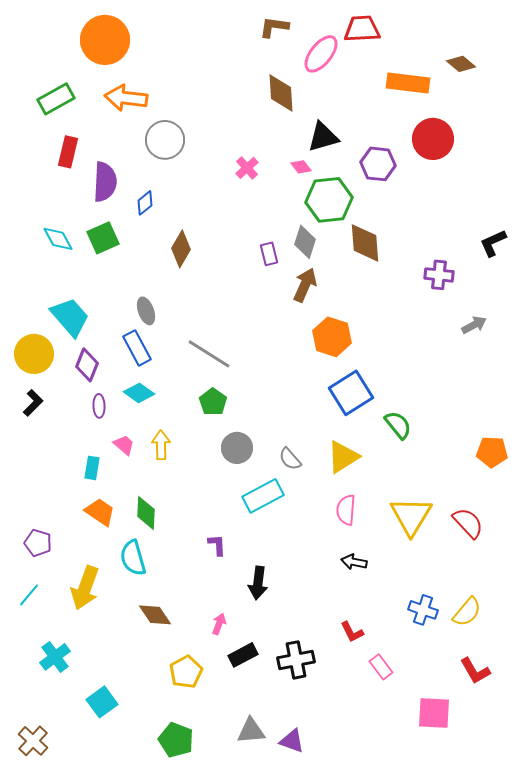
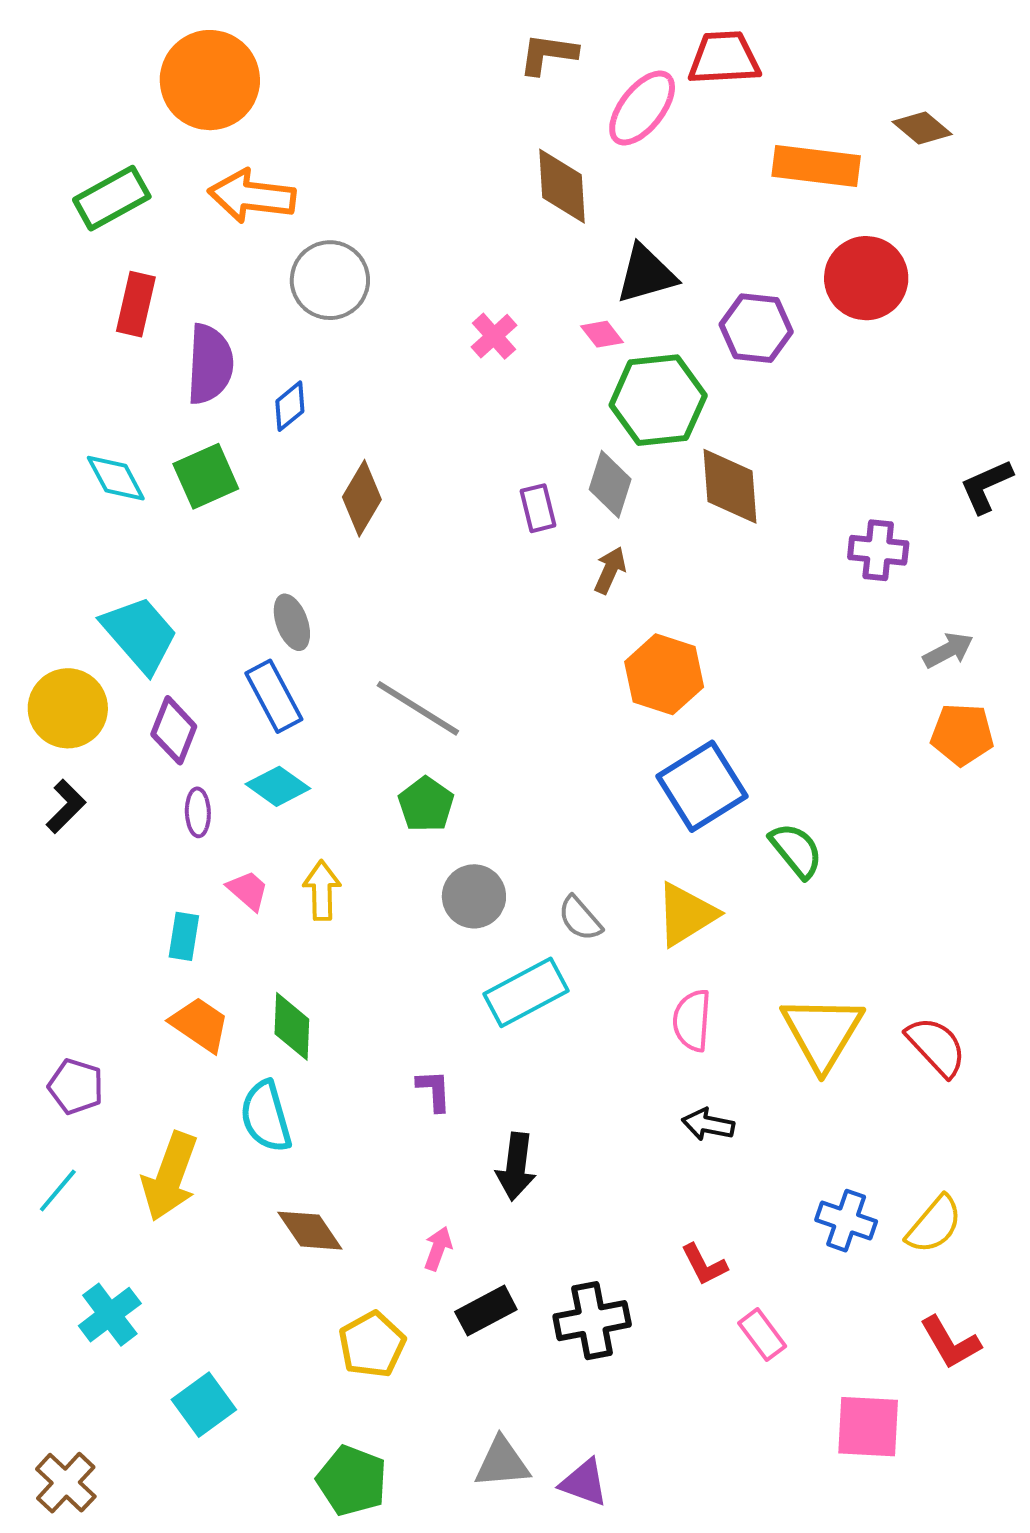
brown arrow: (305, 285) -> (610, 570), size x0.7
orange pentagon: (492, 452) -> (962, 734), moved

